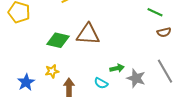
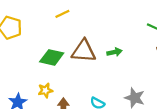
green arrow: (117, 68) -> (114, 52), moved

